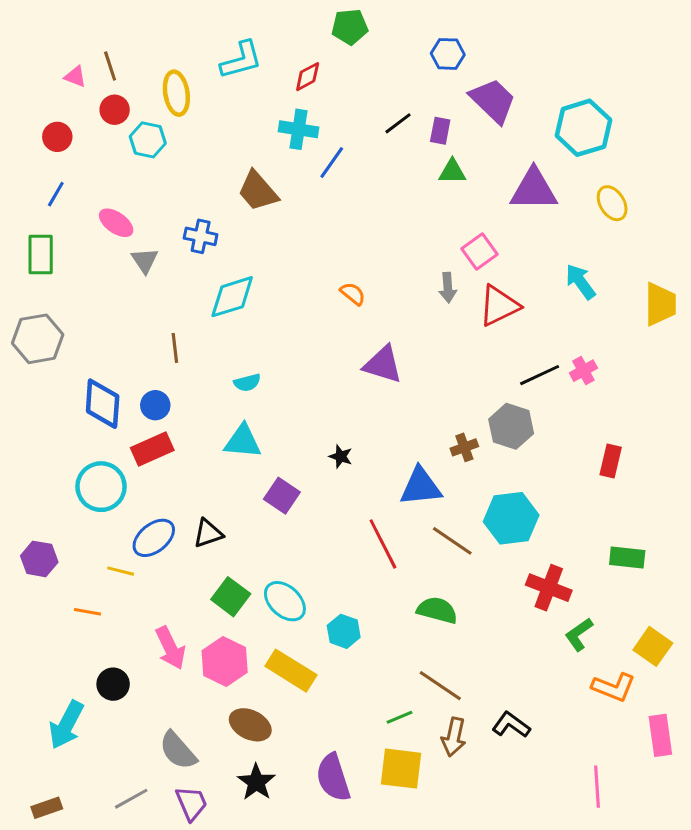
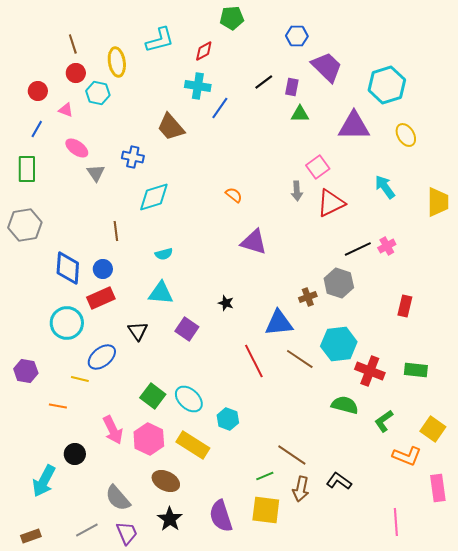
pink triangle: (75, 77) -> (66, 110), moved
black triangle: (208, 533) -> (138, 331), moved, turned -45
red cross: (549, 588) -> (370, 371), moved
green semicircle: (437, 610) -> (345, 405), moved

